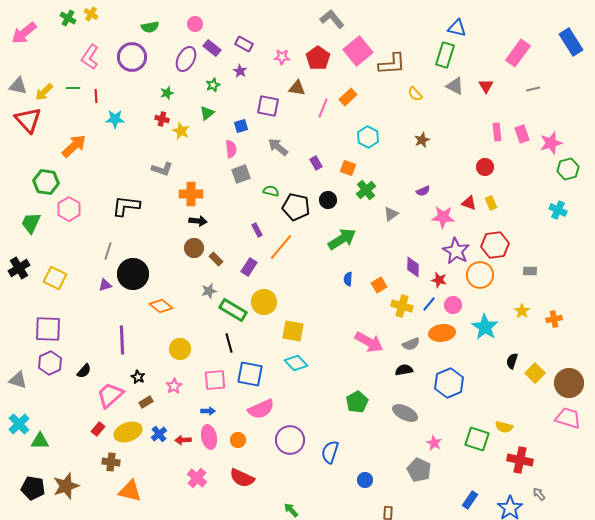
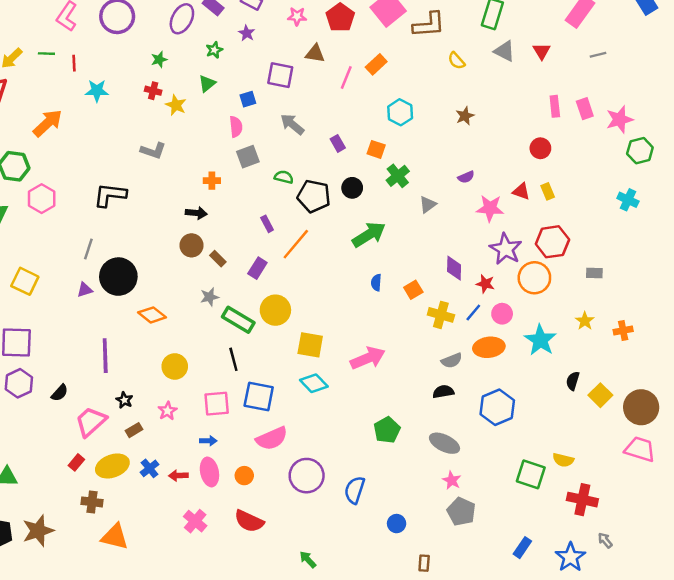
orange cross: (191, 194) -> (212, 181), moved, size x0.6
pink arrow: (369, 342) -> (368, 358), moved, turned -52
pink star: (434, 443) -> (452, 480), moved

